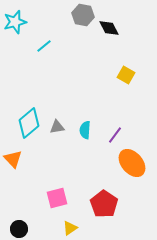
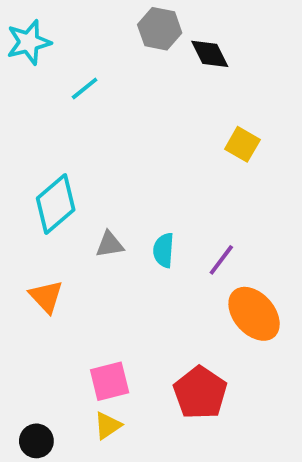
cyan diamond: (29, 123) -> (56, 204), moved
orange triangle: (13, 159) -> (46, 296), moved
yellow triangle: (70, 228) -> (108, 426), moved

